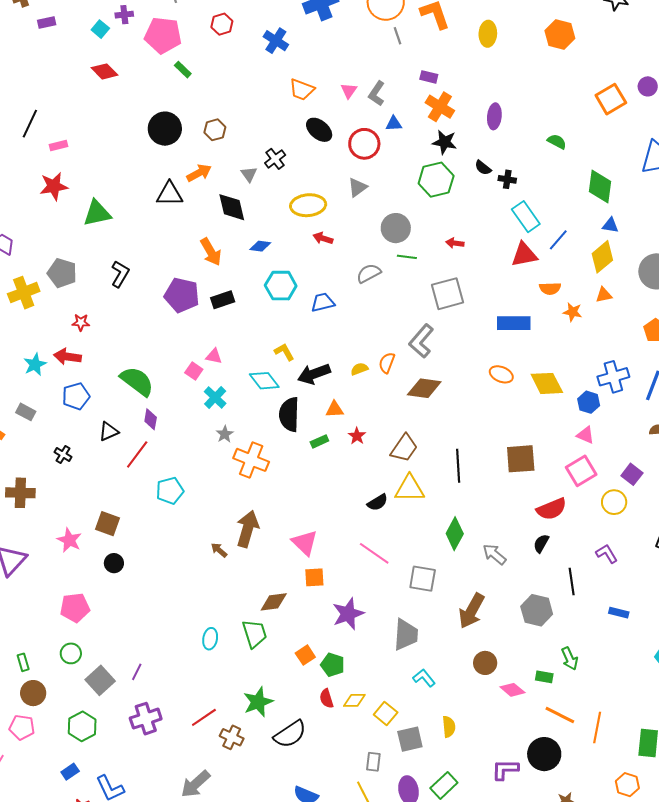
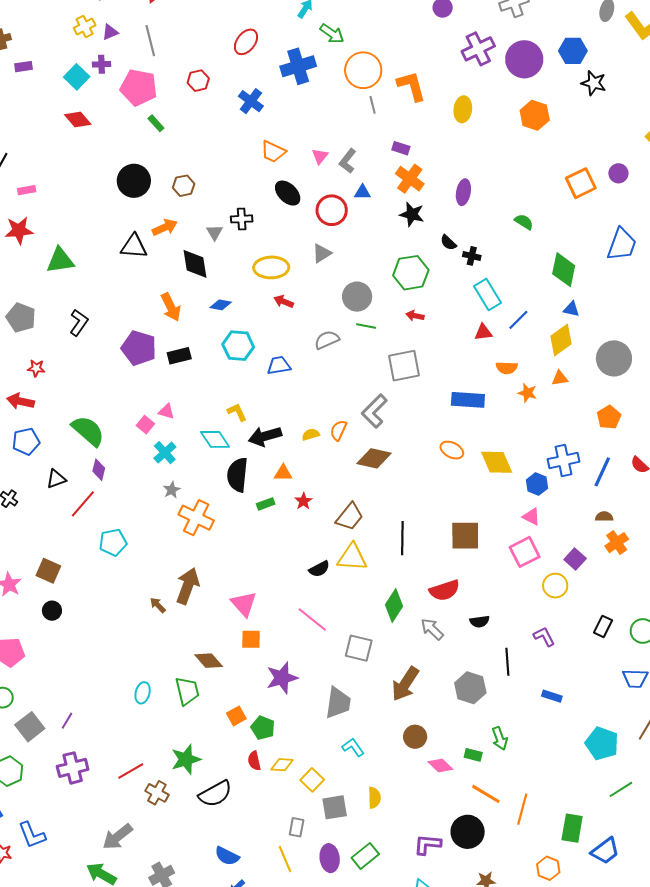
cyan square: (100, 29) -> (77, 77), size x1.4
black cross: (275, 159) -> (242, 219), turned 30
green hexagon: (436, 180) -> (411, 273), moved
red triangle: (524, 255) -> (483, 332), size x0.7
red semicircle: (551, 509) -> (444, 590), moved
black semicircle: (541, 543) -> (480, 621), turned -132
brown diamond: (274, 602) -> (209, 661), turned 52

